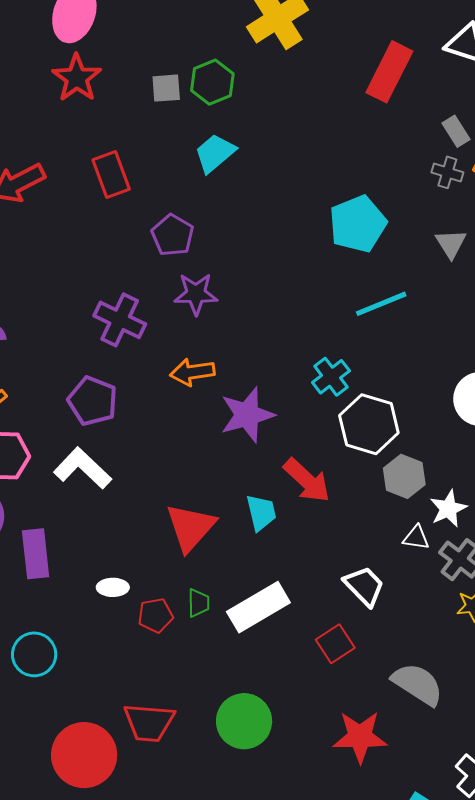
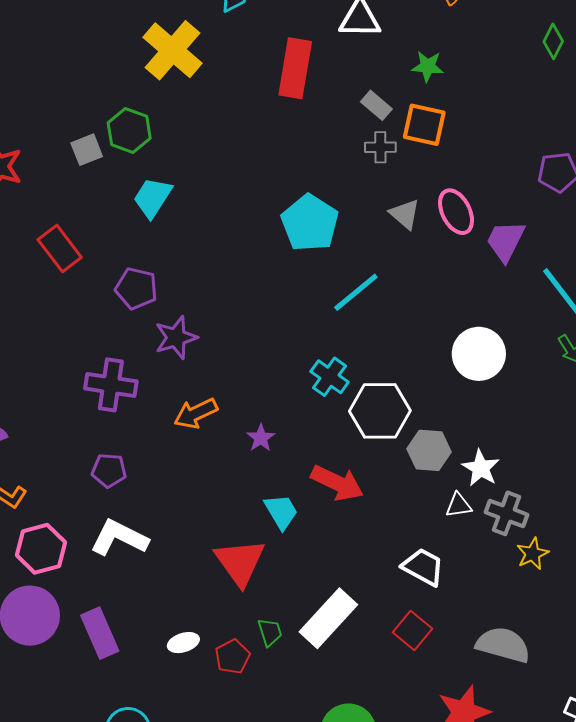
purple pentagon: (93, 401) -> (109, 470), size x0.7
purple star: (247, 415) -> (261, 438), size x0.5
cyan trapezoid: (261, 513) -> (281, 512), moved

